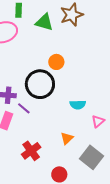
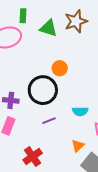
purple line: (24, 108) -> (49, 121), moved, turned -64
orange triangle: (67, 138) -> (78, 146), moved

